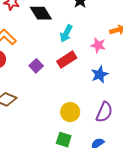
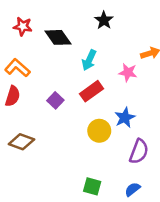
blue star: (100, 75) -> (125, 118), moved
yellow circle: (70, 112) -> (99, 131), moved

